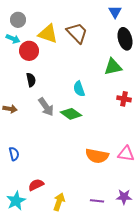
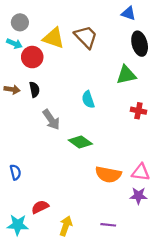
blue triangle: (115, 12) -> (128, 13), turned -40
brown arrow: (10, 109) -> (12, 89), moved
green diamond: (71, 114) -> (80, 142), moved
purple star: (124, 197) -> (138, 196), moved
cyan star: (16, 201) -> (18, 225), turned 30

